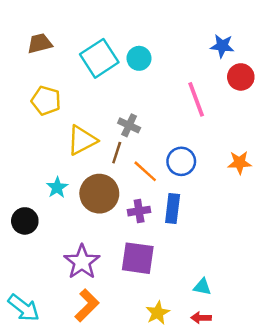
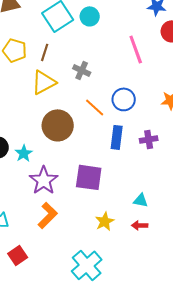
brown line: (117, 153) -> (45, 52), moved
cyan star: (57, 187) -> (24, 153), moved
purple cross: (139, 211) -> (149, 139), moved

